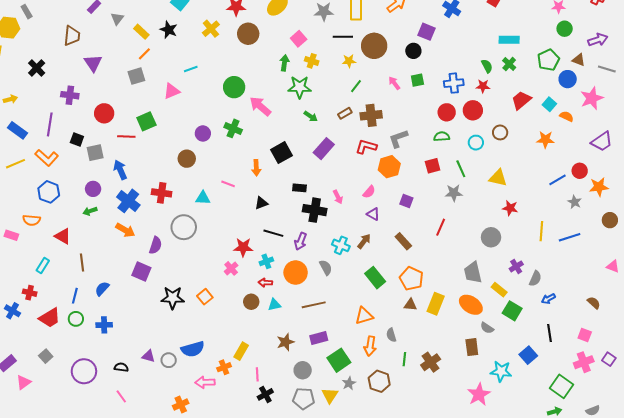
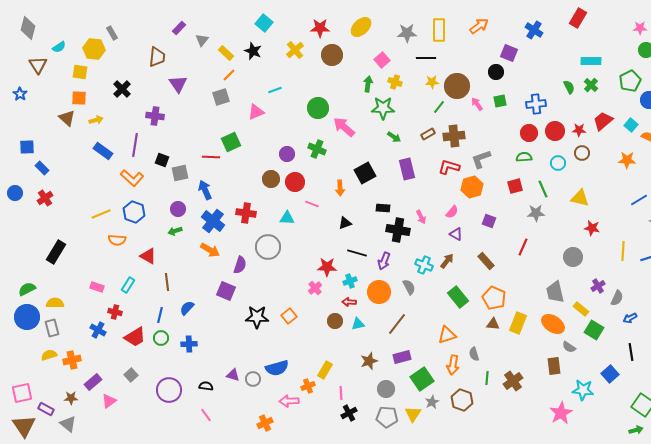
brown circle: (374, 46) -> (457, 86), moved
red star: (483, 86) -> (579, 130), moved
red circle: (104, 113) -> (295, 182), moved
purple rectangle: (324, 149) -> (407, 169), turned -55
yellow line: (15, 164) -> (101, 214), moved
pink rectangle: (11, 235) -> (97, 287), moved
brown line: (314, 305) -> (397, 324), turned -40

